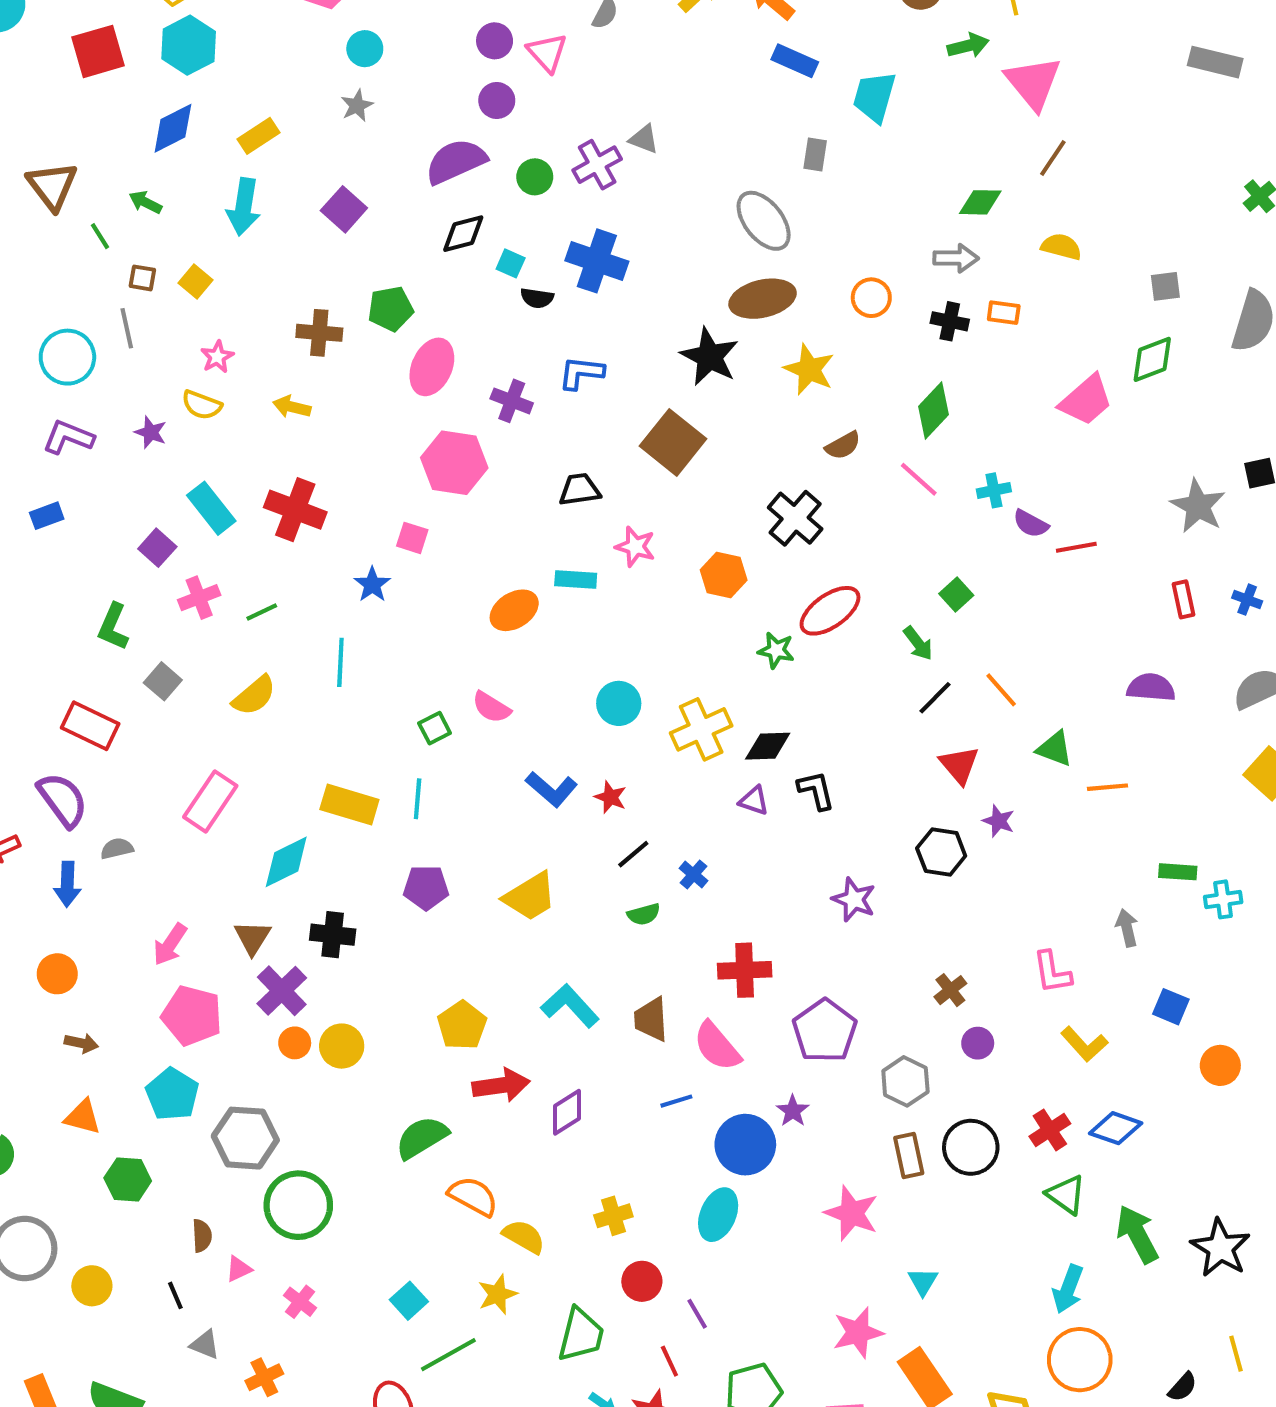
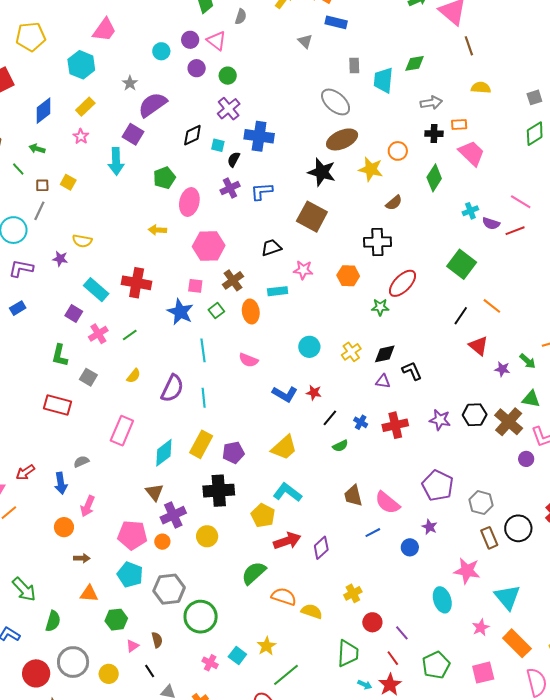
cyan hexagon: (189, 45) -> (81, 65), moved
cyan circle: (365, 49) -> (161, 51), moved
cyan trapezoid: (874, 97) -> (383, 80), moved
gray triangle: (644, 139) -> (305, 41), moved, turned 35
brown line: (1053, 158) -> (469, 46), turned -42
purple semicircle: (456, 161) -> (153, 105), moved
purple cross: (597, 165) -> (229, 109), moved
green circle: (535, 177) -> (228, 76), moved
green diamond: (980, 202) -> (415, 63), moved
cyan arrow: (244, 207) -> (116, 161), moved
black semicircle: (537, 298) -> (234, 159), turned 119
orange circle: (871, 298) -> (398, 151), moved
gray line: (127, 328) -> (39, 211), turned 48
brown cross: (319, 333) -> (233, 280), moved, turned -30
pink star: (217, 357) -> (81, 136), moved
pink trapezoid: (1086, 400) -> (472, 153), moved, turned -84
purple cross: (512, 401) -> (230, 188), moved, turned -36
yellow arrow: (292, 407) -> (157, 230), moved
pink line: (919, 479) -> (521, 202), moved
black cross: (795, 518) -> (377, 242), turned -32
blue star: (372, 584) -> (180, 312), size x1.5
green square: (956, 595) -> (462, 264), size x1.8
orange ellipse: (514, 610) -> (251, 311), turned -55
green arrow: (918, 643) -> (528, 361), moved
cyan line: (340, 662) -> (203, 350), moved
yellow semicircle: (254, 696) -> (134, 376), size x0.7
green square: (435, 728) -> (216, 311), moved
yellow cross: (701, 729) -> (351, 352), size x0.7
green triangle: (1055, 749) -> (531, 399), moved
cyan line: (418, 799) -> (204, 398), moved
purple semicircle: (63, 800) -> (172, 388), moved, turned 72
yellow rectangle: (349, 804) -> (201, 444), moved, turned -68
black hexagon: (941, 852) -> (475, 415), moved
black cross: (333, 935) -> (219, 491), moved, size x1.4
pink arrow: (170, 944) -> (88, 506), moved
red cross: (745, 970) -> (395, 425), moved
brown cross: (950, 990) -> (509, 422), moved, size x1.8
purple cross: (282, 991) -> (173, 515), turned 30
cyan L-shape: (570, 1006) -> (287, 492), moved
orange circle: (295, 1043) -> (162, 542), moved
purple circle: (978, 1043) -> (526, 459), moved
blue circle: (745, 1145) -> (410, 547), size x0.6
cyan ellipse: (718, 1215) -> (442, 600), moved, turned -30
pink triangle: (239, 1269) -> (133, 646), moved
cyan triangle: (923, 1282) -> (507, 597), size x1.8
yellow star: (497, 1294) -> (266, 646), moved
cyan square: (409, 1301) -> (237, 656), moved
pink star: (858, 1333) -> (481, 627), size x0.7

